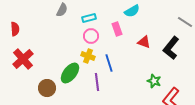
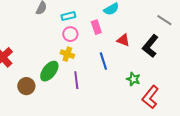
blue line: (109, 63) -> (103, 61), moved

